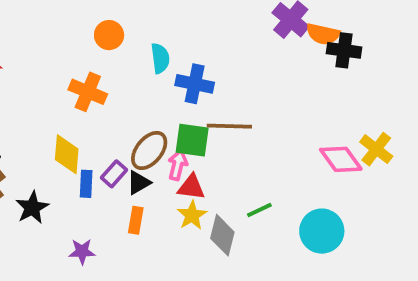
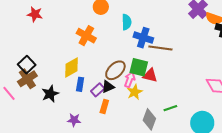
brown line: (229, 126) -> (160, 48), moved
yellow diamond: (67, 154) -> (71, 68), turned 50
purple rectangle: (114, 174) -> (98, 90), moved
red triangle: (191, 187) -> (150, 75), moved
yellow star: (192, 215) -> (135, 92), moved

